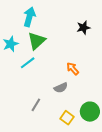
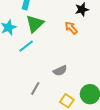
orange arrow: (73, 69) -> (71, 28), moved

